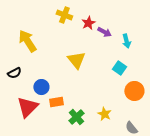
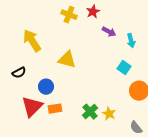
red star: (88, 23) -> (93, 12), moved
yellow triangle: (76, 60) -> (67, 60), moved, turned -36
orange rectangle: (56, 102) -> (55, 109), moved
green cross: (76, 117) -> (90, 112), moved

